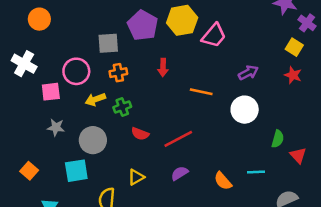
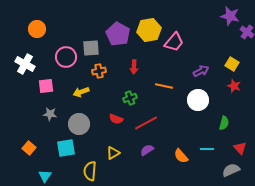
yellow square: (294, 47) -> (232, 64), moved
pink circle: (76, 71) -> (66, 57), moved
red star: (293, 75) -> (234, 86), moved
green cross: (122, 107) -> (130, 98), moved
red triangle: (298, 155) -> (240, 148), moved

